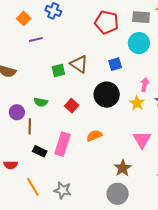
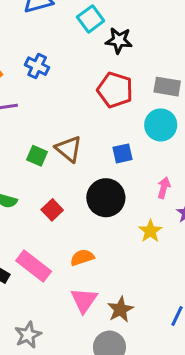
green square: (58, 71) -> (37, 156), turned 32
yellow star: (137, 103) -> (150, 231), moved
pink triangle: (142, 140) -> (84, 300), moved
pink rectangle: (62, 144) -> (34, 266), turned -75
gray star: (63, 190) -> (28, 335), turned 30

